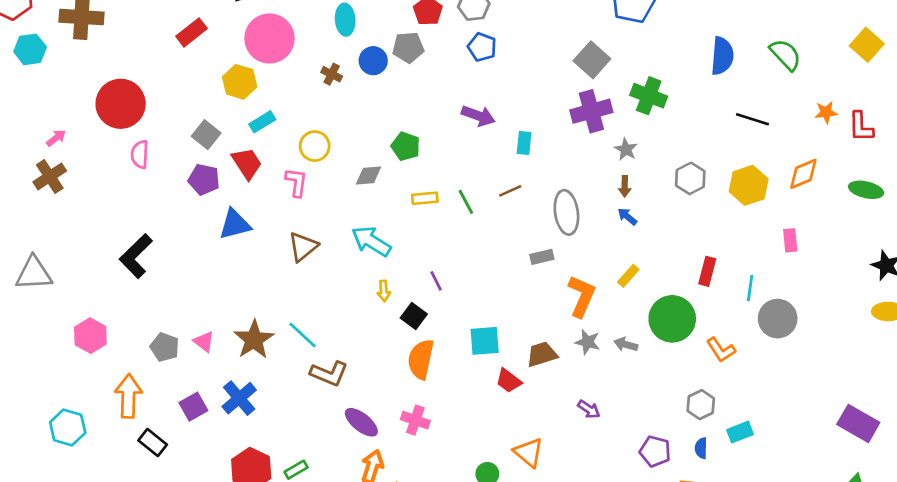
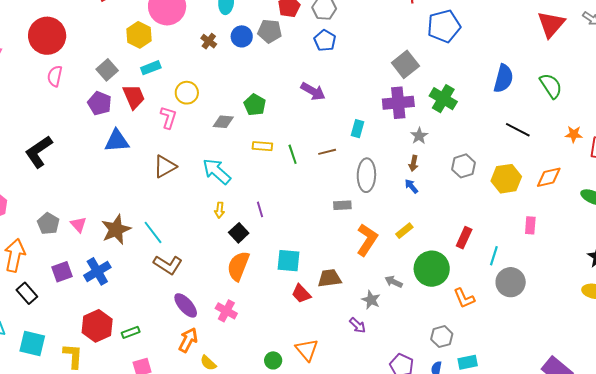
cyan rectangle: (524, 143) -> (358, 129), moved
gray star: (587, 342) -> (371, 300), moved

